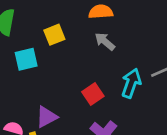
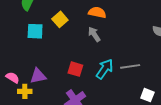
yellow square: (54, 35) -> (60, 19), turned -35
red square: (93, 94) -> (75, 69), turned 35

